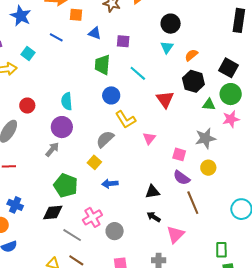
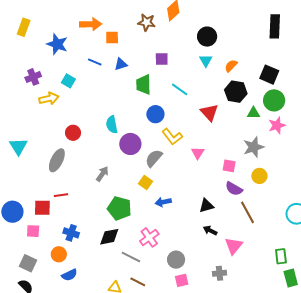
blue triangle: (95, 33) -> (121, 64), moved, turned -32
purple circle: (62, 127) -> (130, 144), moved
gray circle: (115, 231) -> (176, 260), moved

